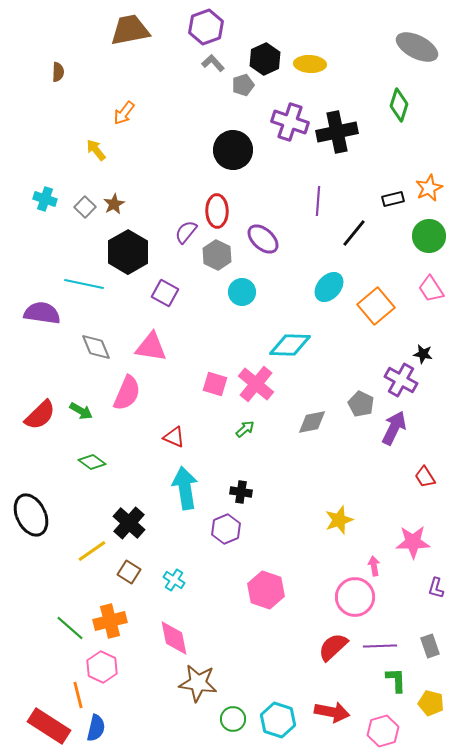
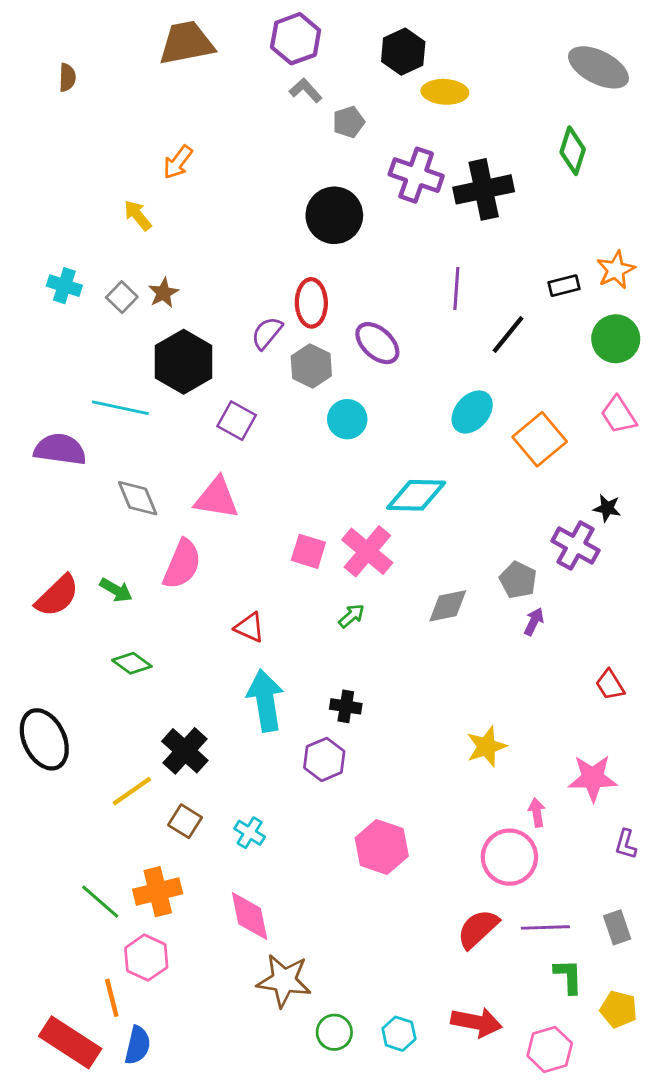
black hexagon: (265, 59) -> (403, 52), moved
brown semicircle: (58, 72) -> (67, 77), moved
purple arrow: (394, 428) -> (534, 622), moved, size x0.6
cyan hexagon: (278, 720) -> (399, 1034), size x0.7

